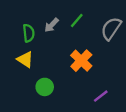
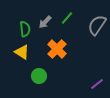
orange cross: (81, 61) -> (57, 49), moved
purple line: (101, 96) -> (97, 84), moved

